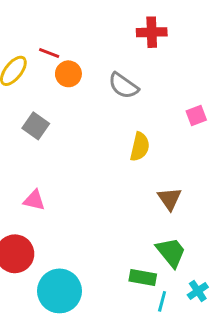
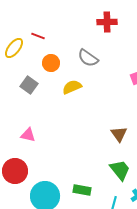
orange circle: (68, 74) -> (51, 63), moved
yellow semicircle: (140, 147) -> (72, 87), moved, turned -126
green rectangle: (143, 278) -> (82, 190), moved

